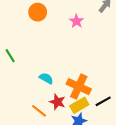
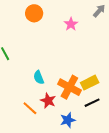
cyan semicircle: (46, 78) -> (39, 77), turned -144
yellow rectangle: (79, 105) -> (90, 83), moved

